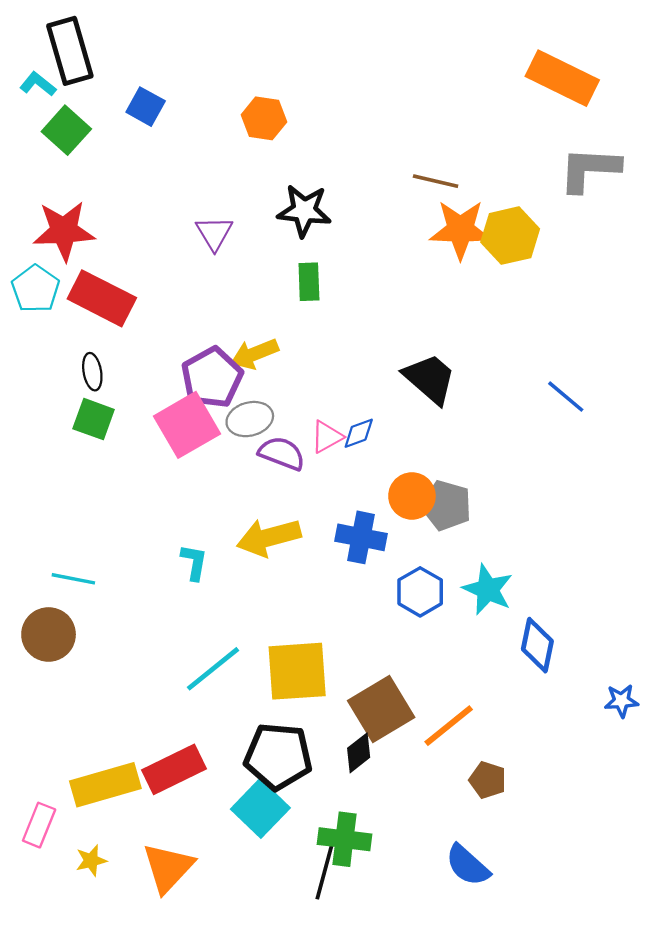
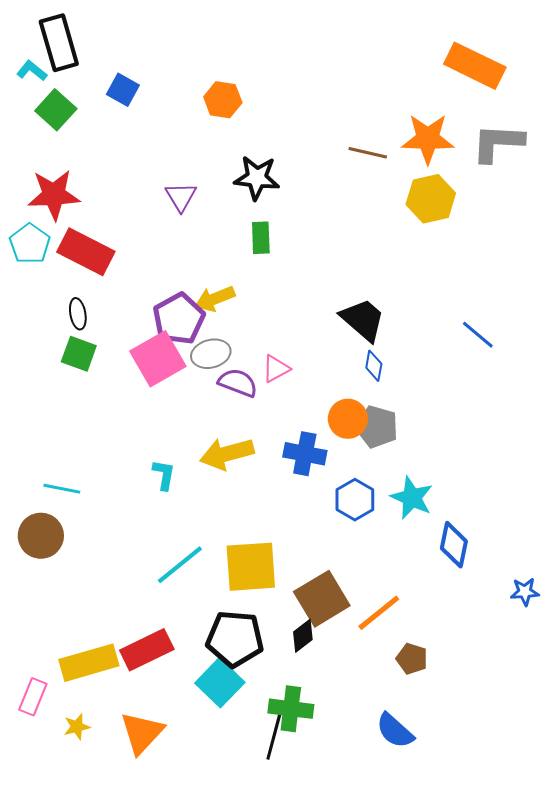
orange star: (460, 230) -> (428, 139), moved
blue diamond: (359, 433) -> (374, 366), moved, turned -60

